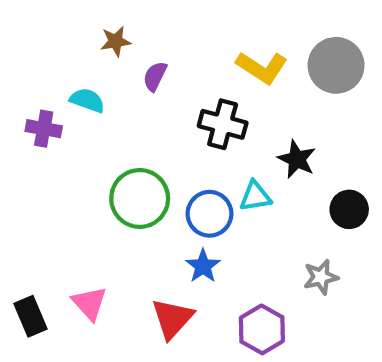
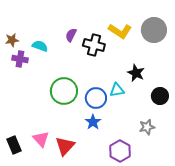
brown star: (116, 41) -> (12, 40), moved
black cross: (223, 124) -> (94, 45), moved
red triangle: (172, 318) -> (65, 146), moved

